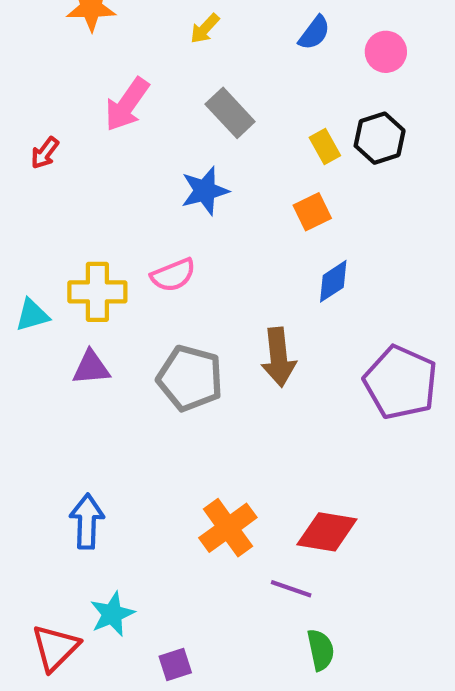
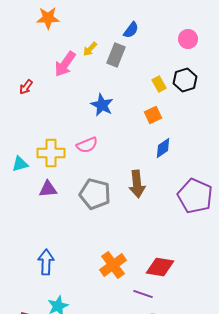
yellow arrow: (205, 29) -> (90, 49), moved
blue semicircle: (314, 33) -> (131, 30), moved
gray rectangle: (230, 113) -> (116, 55), moved, turned 65
blue star: (205, 191) -> (102, 105), turned -30

